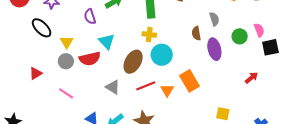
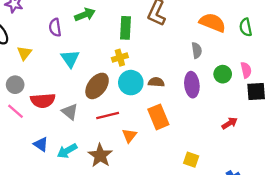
brown semicircle: (196, 33) -> (156, 82), moved, turned 96
yellow cross: (149, 35) -> (120, 58), turned -32
red semicircle: (90, 59) -> (43, 101), moved
gray circle: (66, 61) -> (15, 85), moved
orange triangle: (167, 90) -> (129, 136), moved

